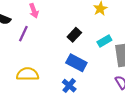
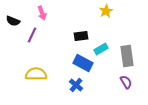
black rectangle: (74, 35) -> (81, 36), turned 40
cyan rectangle: (104, 41) -> (101, 49), moved

